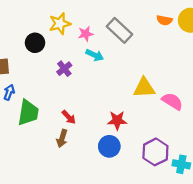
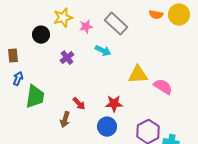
cyan arrow: (95, 55) -> (103, 51), moved
red arrow: (69, 117) -> (79, 104), moved

